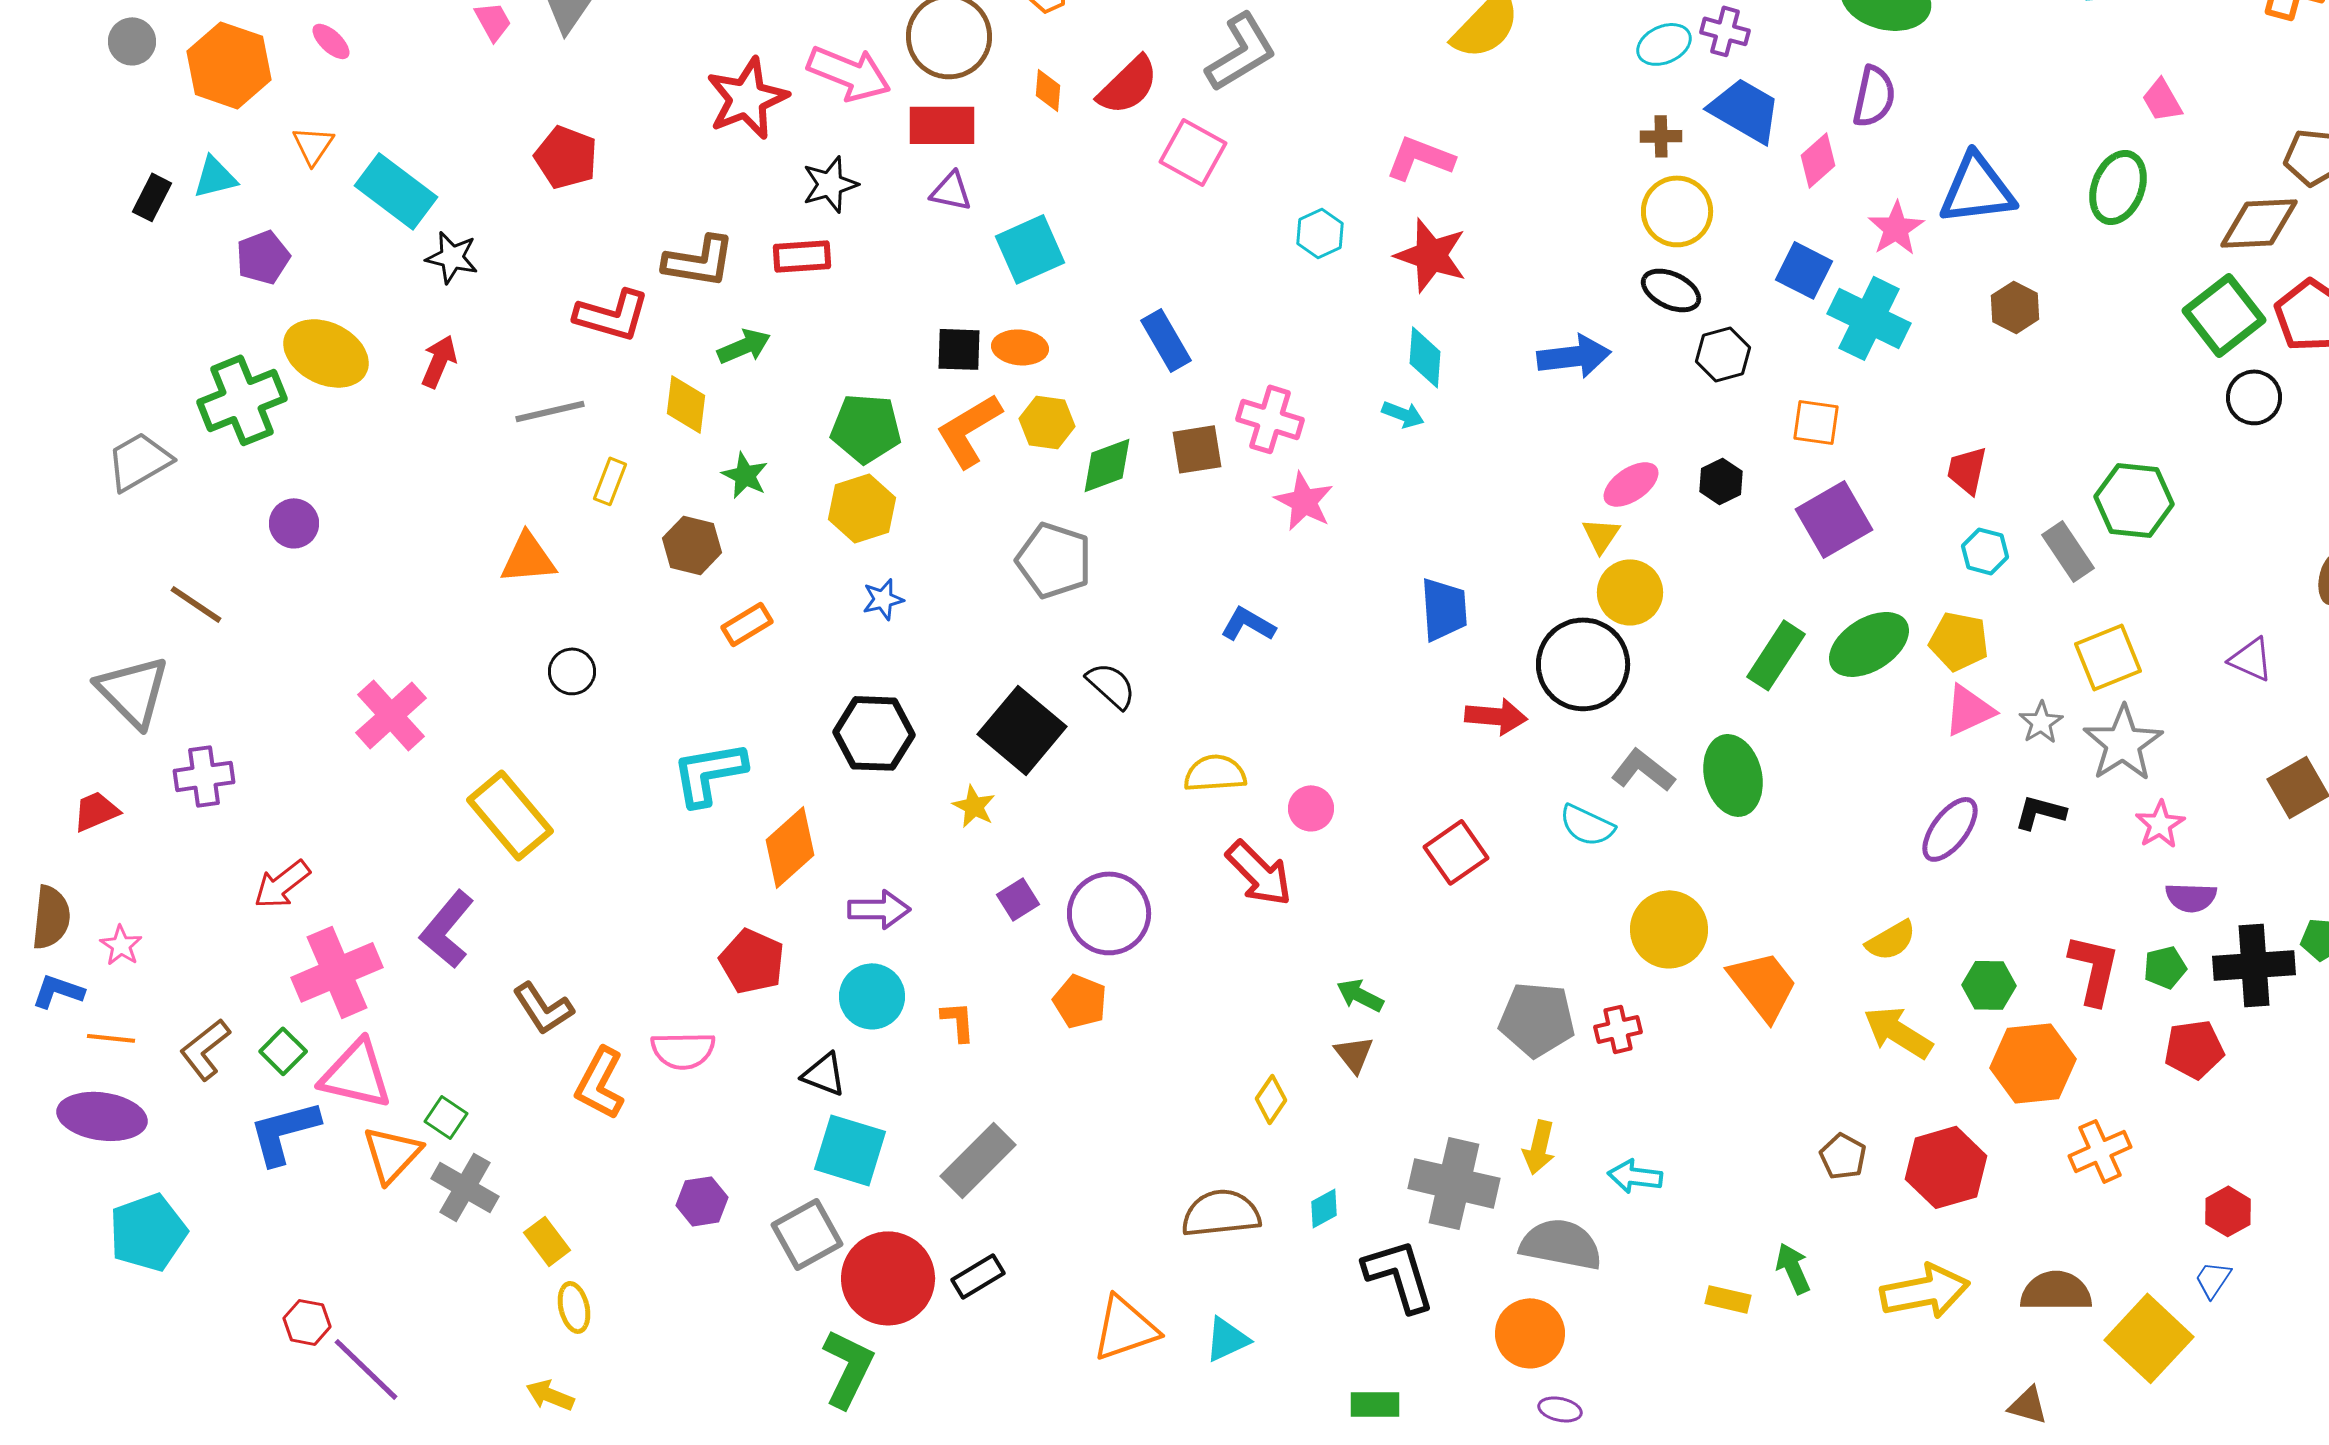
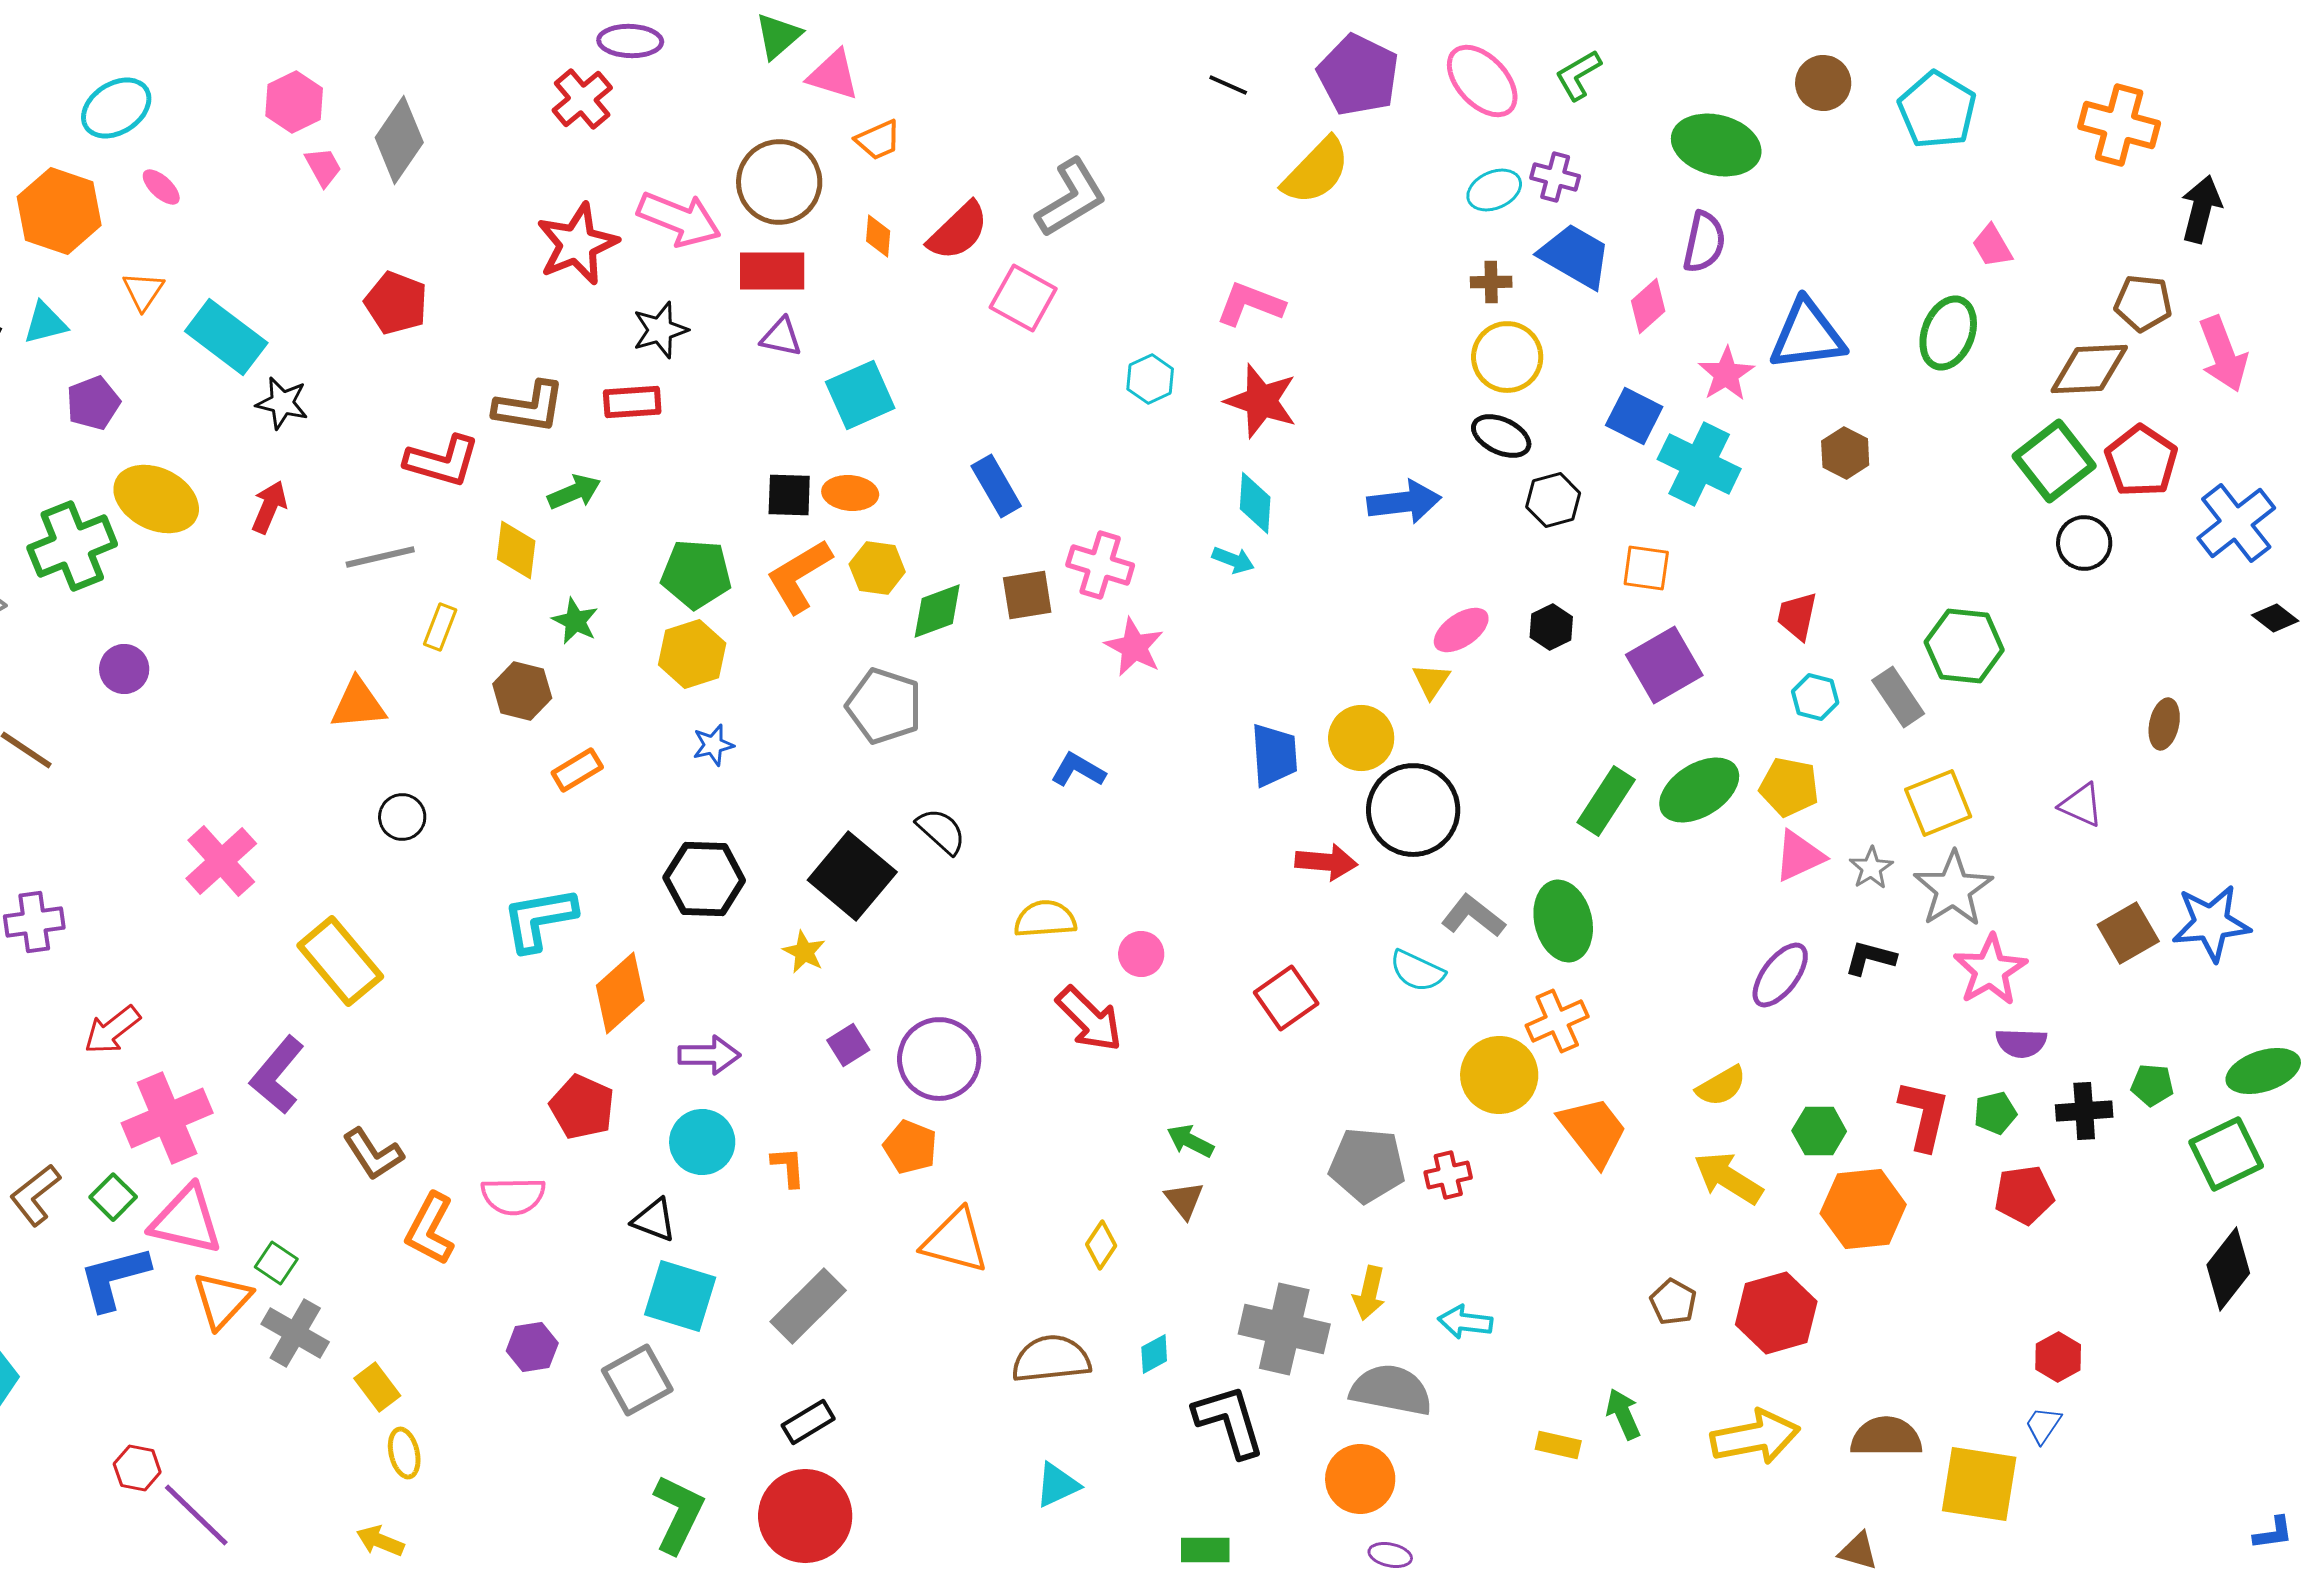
yellow circle: (1630, 592) -> (1361, 738), moved
pink star: (2160, 824) -> (1990, 970), size x1.5
black cross: (2254, 965) -> (2084, 1111), size x0.7
orange cross: (2100, 1151) -> (1557, 1021), moved
red circle: (888, 1278) -> (805, 1516), moved
orange triangle: (1125, 1328) -> (955, 1241), moved, turned 34
yellow square: (2149, 1338) -> (1979, 1484), turned -34

